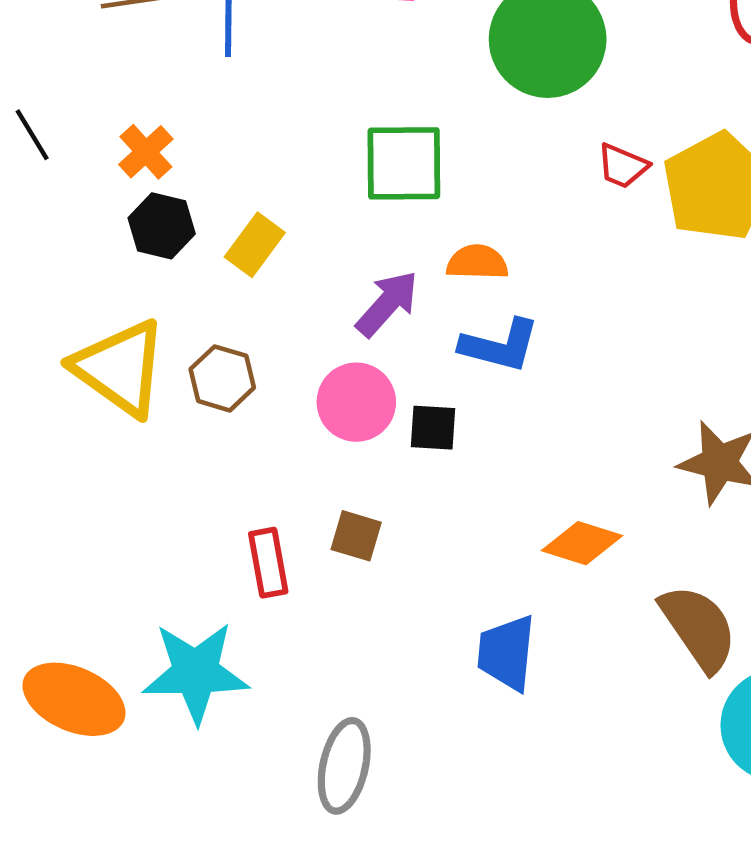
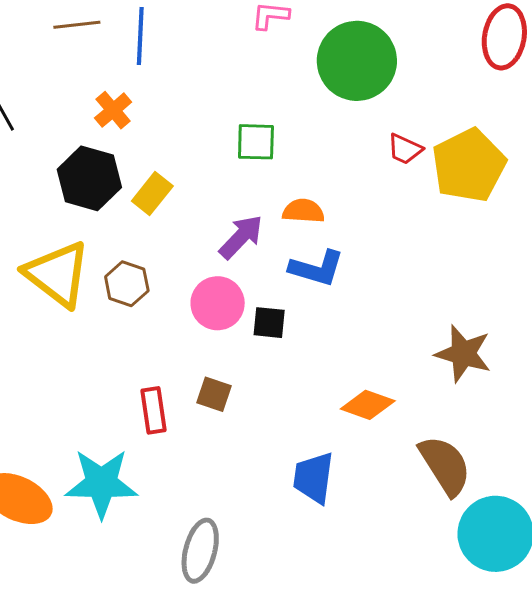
orange cross: (146, 152) -> (113, 110), moved
green square: (404, 163) -> (256, 142), size x0.7
black hexagon: (162, 226) -> (89, 178), size x1.4

